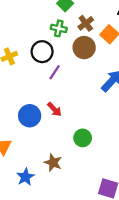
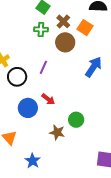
black circle: (42, 52) -> (17, 77), moved
brown star: (53, 163) -> (57, 132), moved

